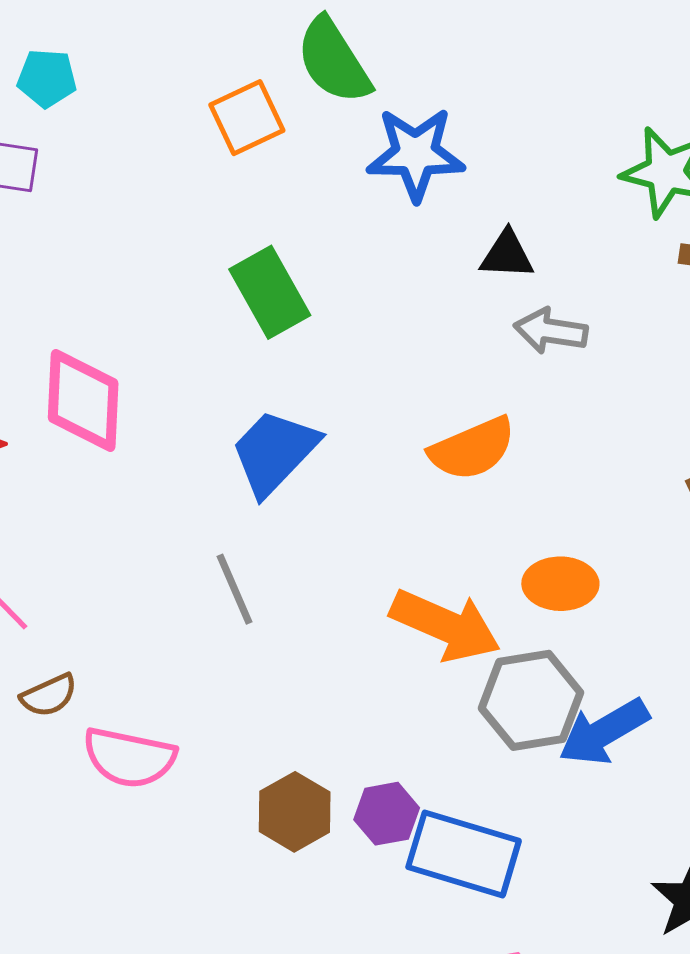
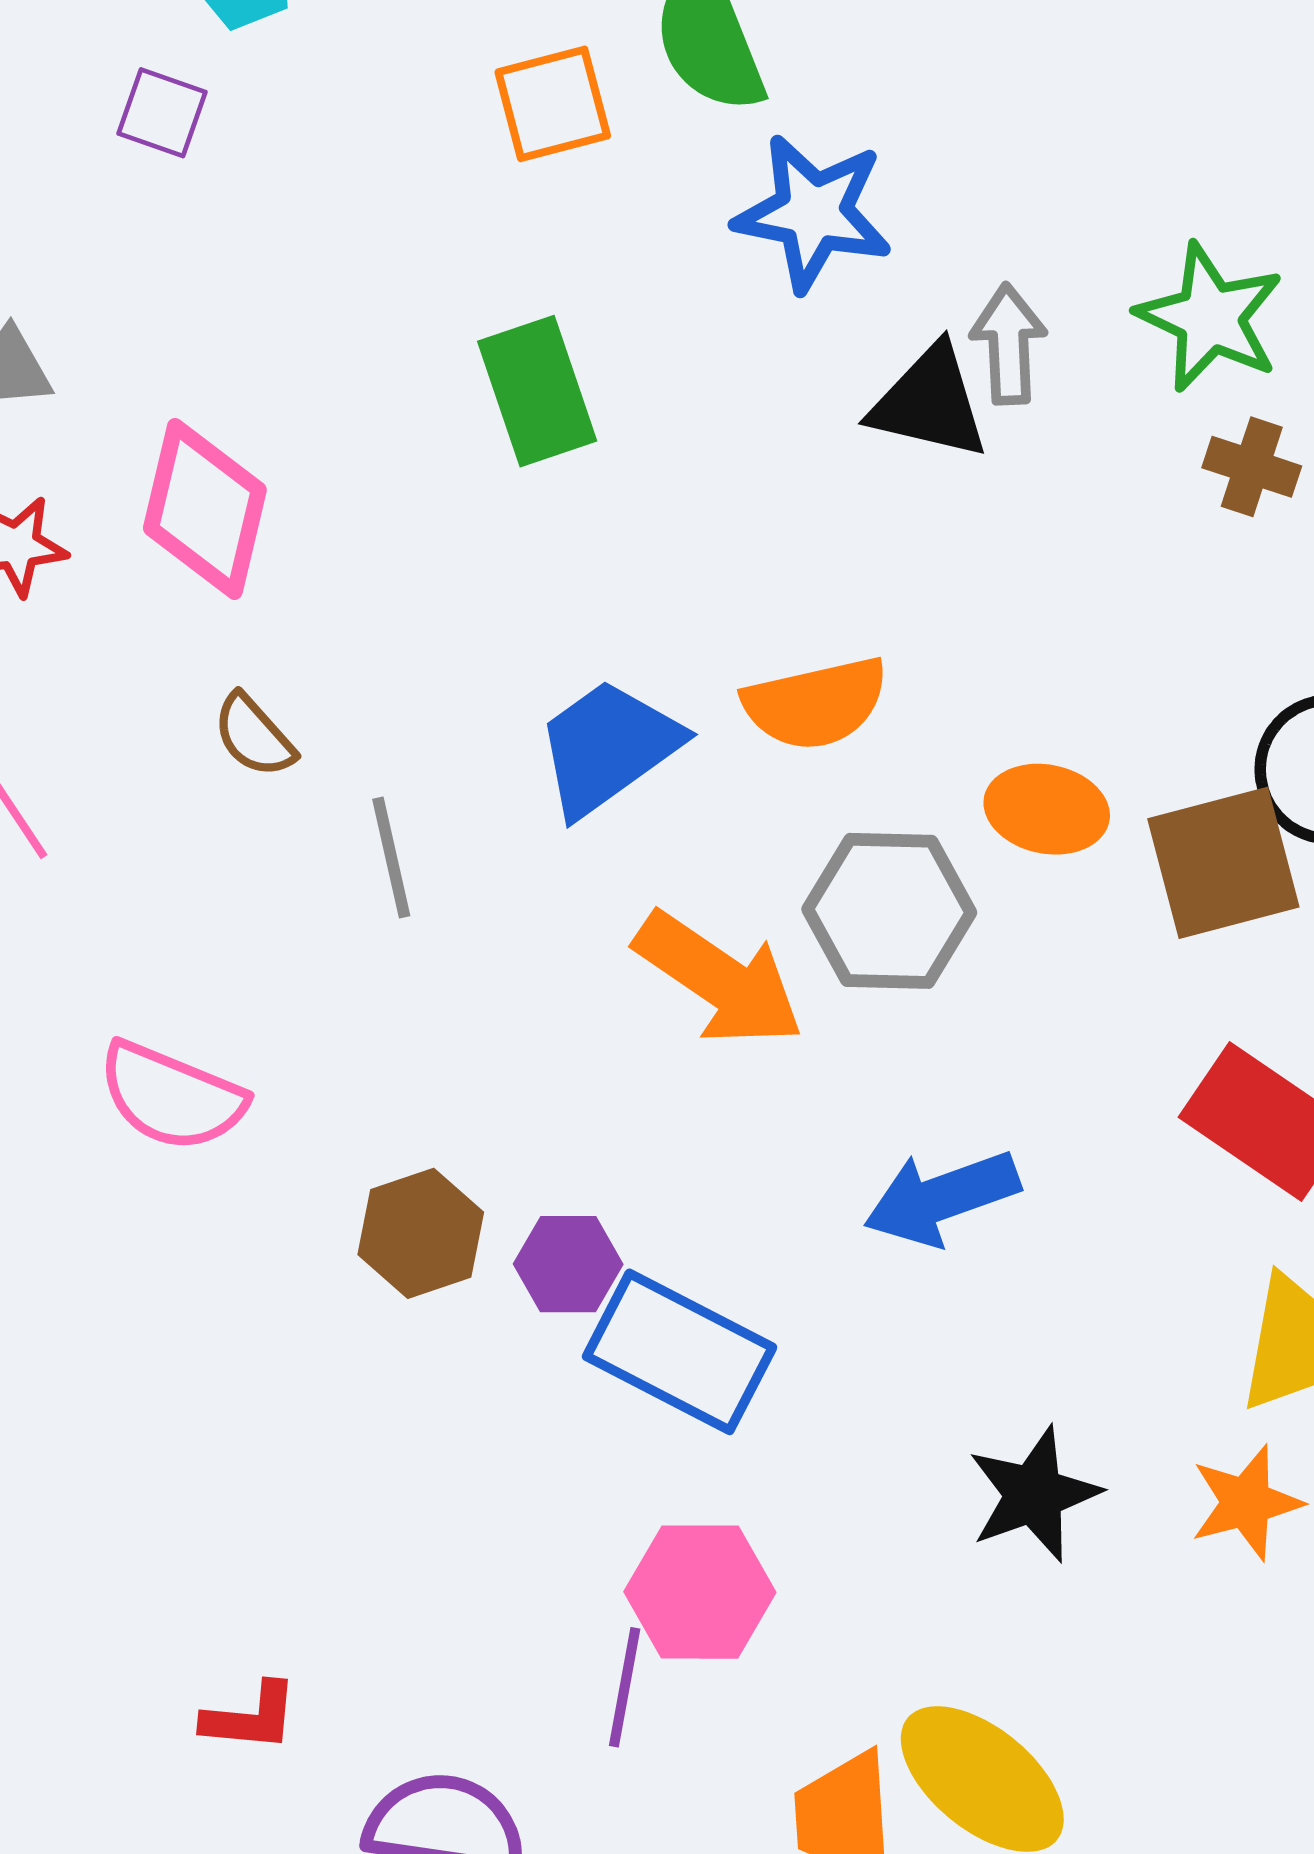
black triangle: (507, 255) -> (929, 402), size x1.4
gray arrow: (551, 331) -> (1009, 344), moved, turned 68
blue trapezoid: (274, 452) -> (608, 747), moved
orange ellipse: (560, 584) -> (1047, 809), moved
brown semicircle: (49, 695) -> (254, 736), moved, turned 62
gray hexagon: (531, 700) -> (889, 911), moved

